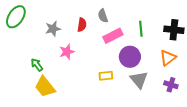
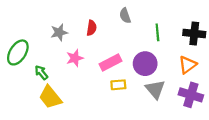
gray semicircle: (103, 16) -> (125, 16), moved
green ellipse: (16, 17) -> (18, 52), moved
pink rectangle: (113, 36) -> (111, 63), moved
purple cross: (171, 85) -> (191, 95), size x1.5

